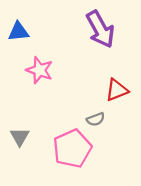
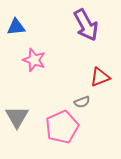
gray triangle: (20, 137) -> (17, 117), size x1.4

